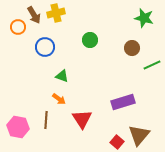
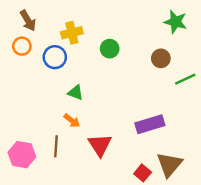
yellow cross: (56, 13) -> (72, 33), moved
brown arrow: (34, 15) -> (28, 21), moved
orange circle: (18, 27) -> (22, 46), moved

